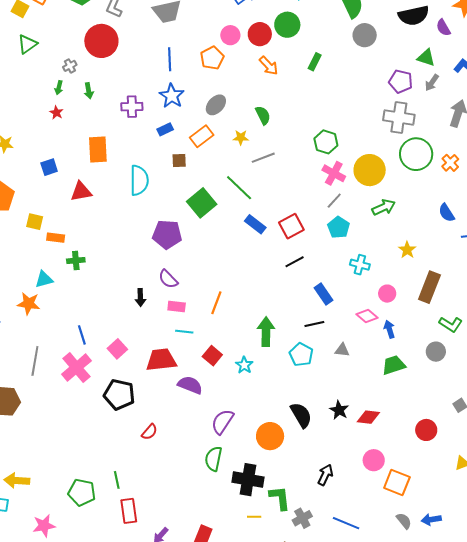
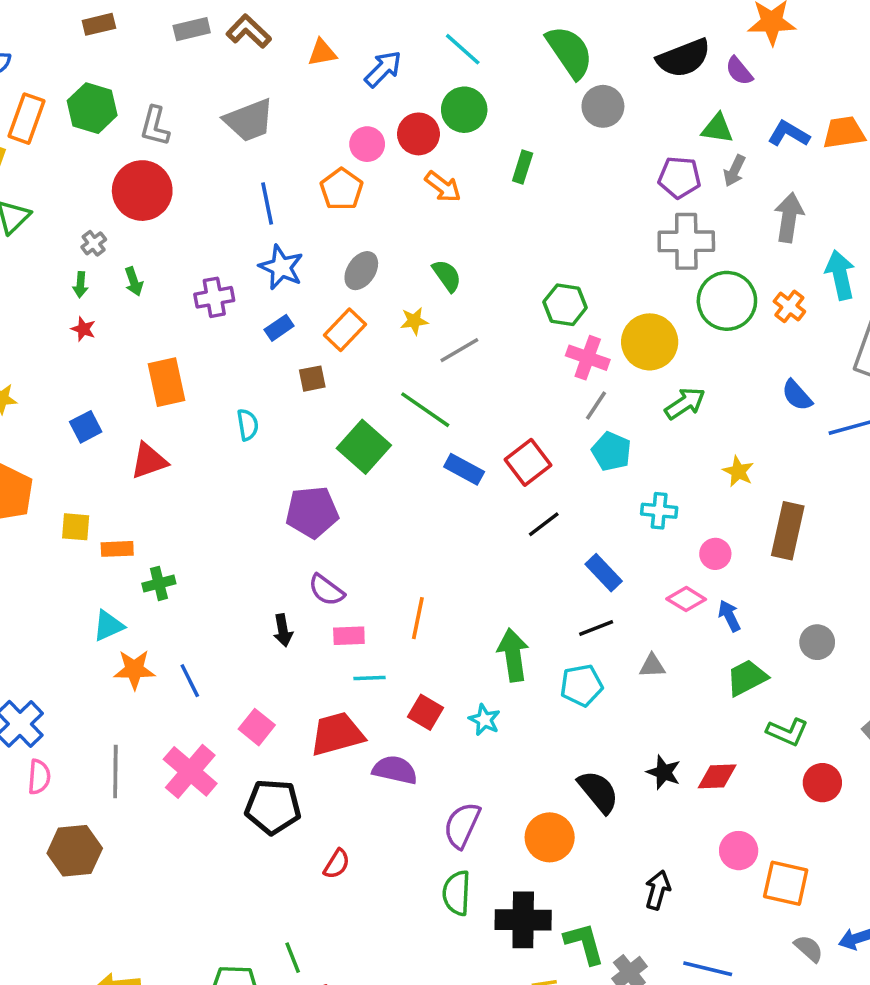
cyan semicircle: (139, 180) -> (248, 425), size x0.6
orange star: (29, 304) -> (134, 670), moved
green L-shape: (451, 324) -> (787, 732), moved
blue line: (82, 335) -> (190, 681), moved
cyan pentagon: (301, 355) -> (581, 685), turned -30

